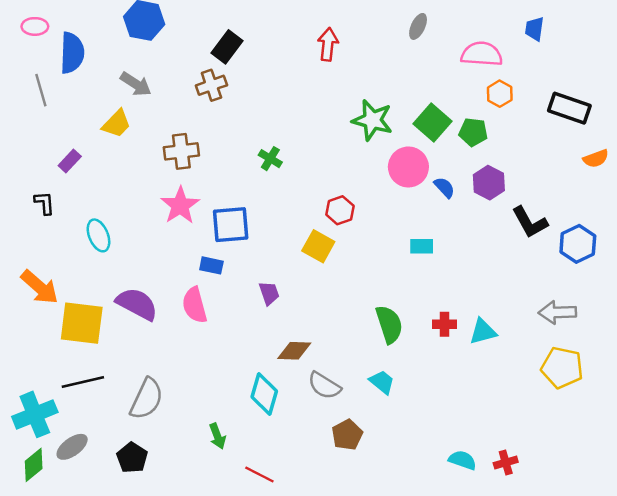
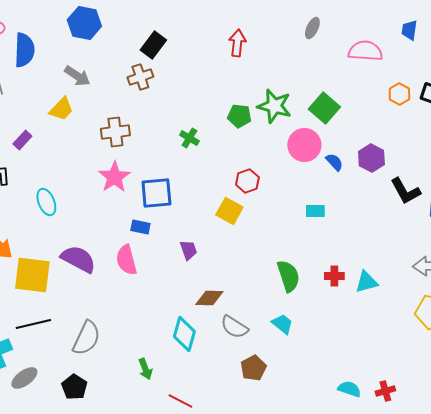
orange hexagon: (500, 94) -> (399, 94), moved
green pentagon: (473, 132) -> (239, 116), moved

